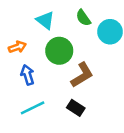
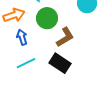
orange arrow: (17, 47) -> (14, 15), size x1.5
black rectangle: (76, 108) -> (60, 63), size x1.5

